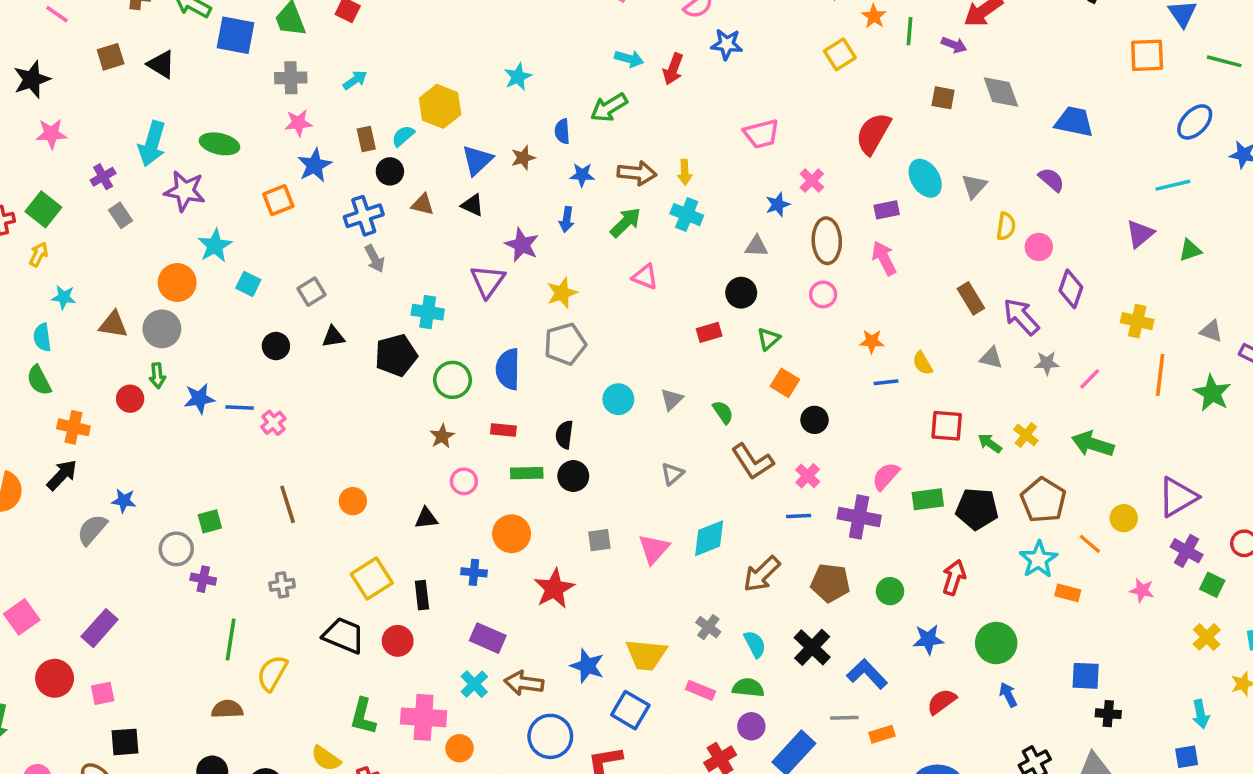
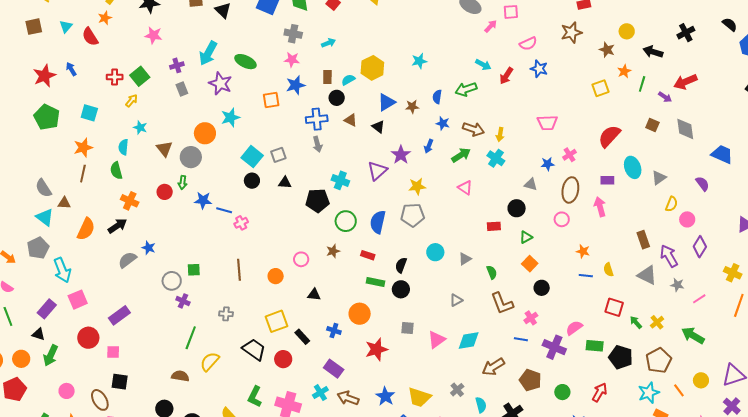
cyan square: (248, 284) -> (252, 157), moved, size x1.5
brown triangle: (113, 325) -> (164, 149), turned 30
gray triangle: (991, 358) -> (647, 275), size x1.5
pink circle: (464, 481) -> (301, 259), moved
black rectangle: (422, 595) -> (302, 337), turned -49

